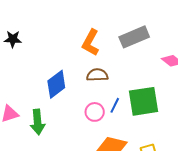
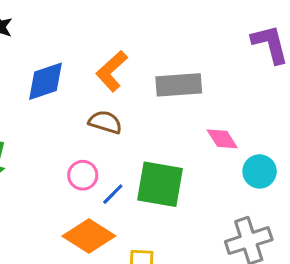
blue diamond: (56, 84) -> (46, 81), moved
blue line: (115, 105) -> (113, 194), moved

